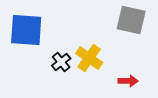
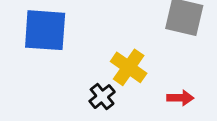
black cross: (61, 62) -> (102, 97), moved

